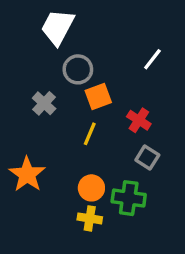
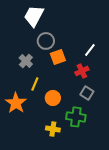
white line: (152, 59) -> (90, 50), moved
red cross: (139, 120) -> (82, 71), turned 32
yellow line: (90, 134) -> (35, 84), moved
orange circle: (91, 188) -> (53, 98), moved

